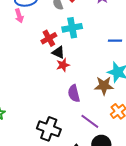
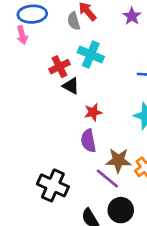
cyan cross: (72, 28) -> (91, 55), turned 30
red star: (63, 65) -> (93, 112), moved
brown star: (104, 86) -> (118, 160), moved

